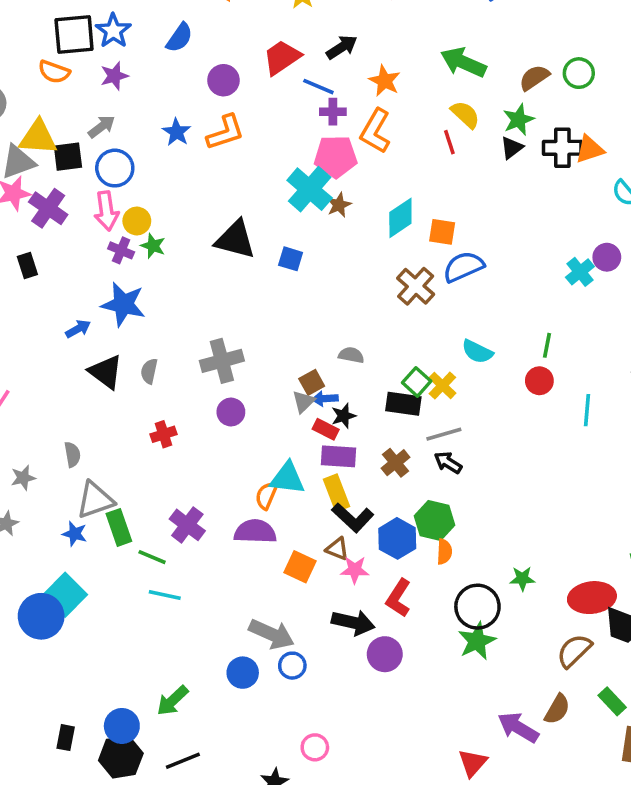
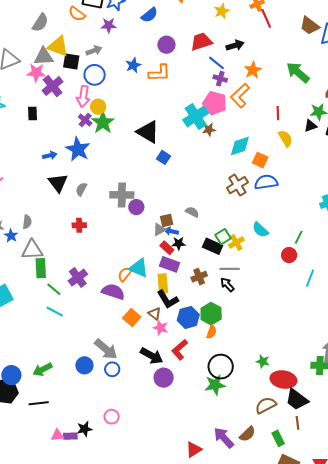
yellow semicircle: (465, 115) -> (285, 138), moved
green star: (153, 246) -> (103, 123), size x1.6
blue square: (291, 259) -> (164, 157), moved
purple circle: (231, 412) -> (136, 207), moved
blue star: (75, 534) -> (11, 236), moved
green star: (522, 579) -> (263, 361), moved

